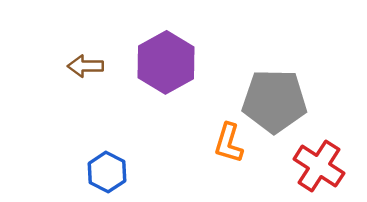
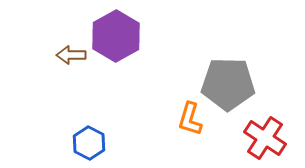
purple hexagon: (166, 62) -> (116, 36), moved

